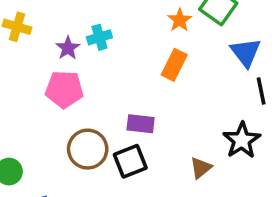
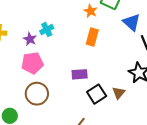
brown circle: (88, 149) -> (37, 94), moved
black square: (130, 161) -> (97, 94), moved

